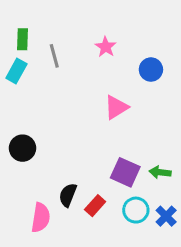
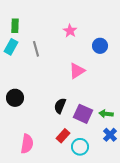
gray line: (54, 56) -> (36, 49), moved
black semicircle: (68, 195) -> (60, 106), moved
cyan circle: (136, 210) -> (80, 147), moved
blue cross: (166, 216) -> (110, 135), moved

